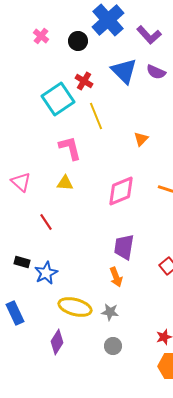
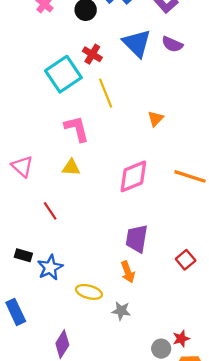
yellow ellipse: (75, 307) -> (89, 292), moved, size x0.7
gray circle: (113, 346) -> (161, 349), moved

